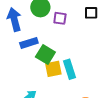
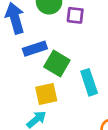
yellow square: (53, 69) -> (46, 94), moved

